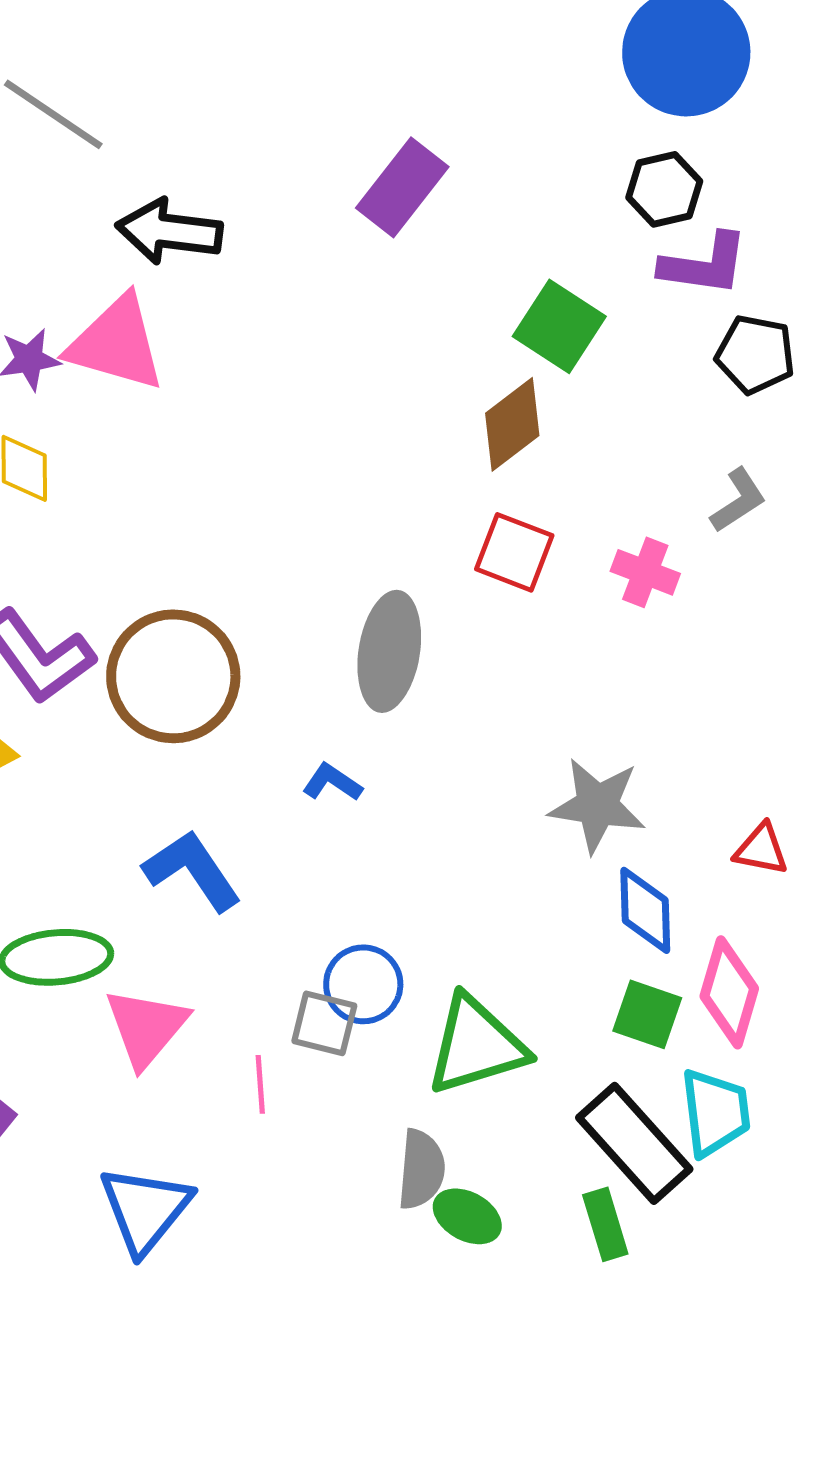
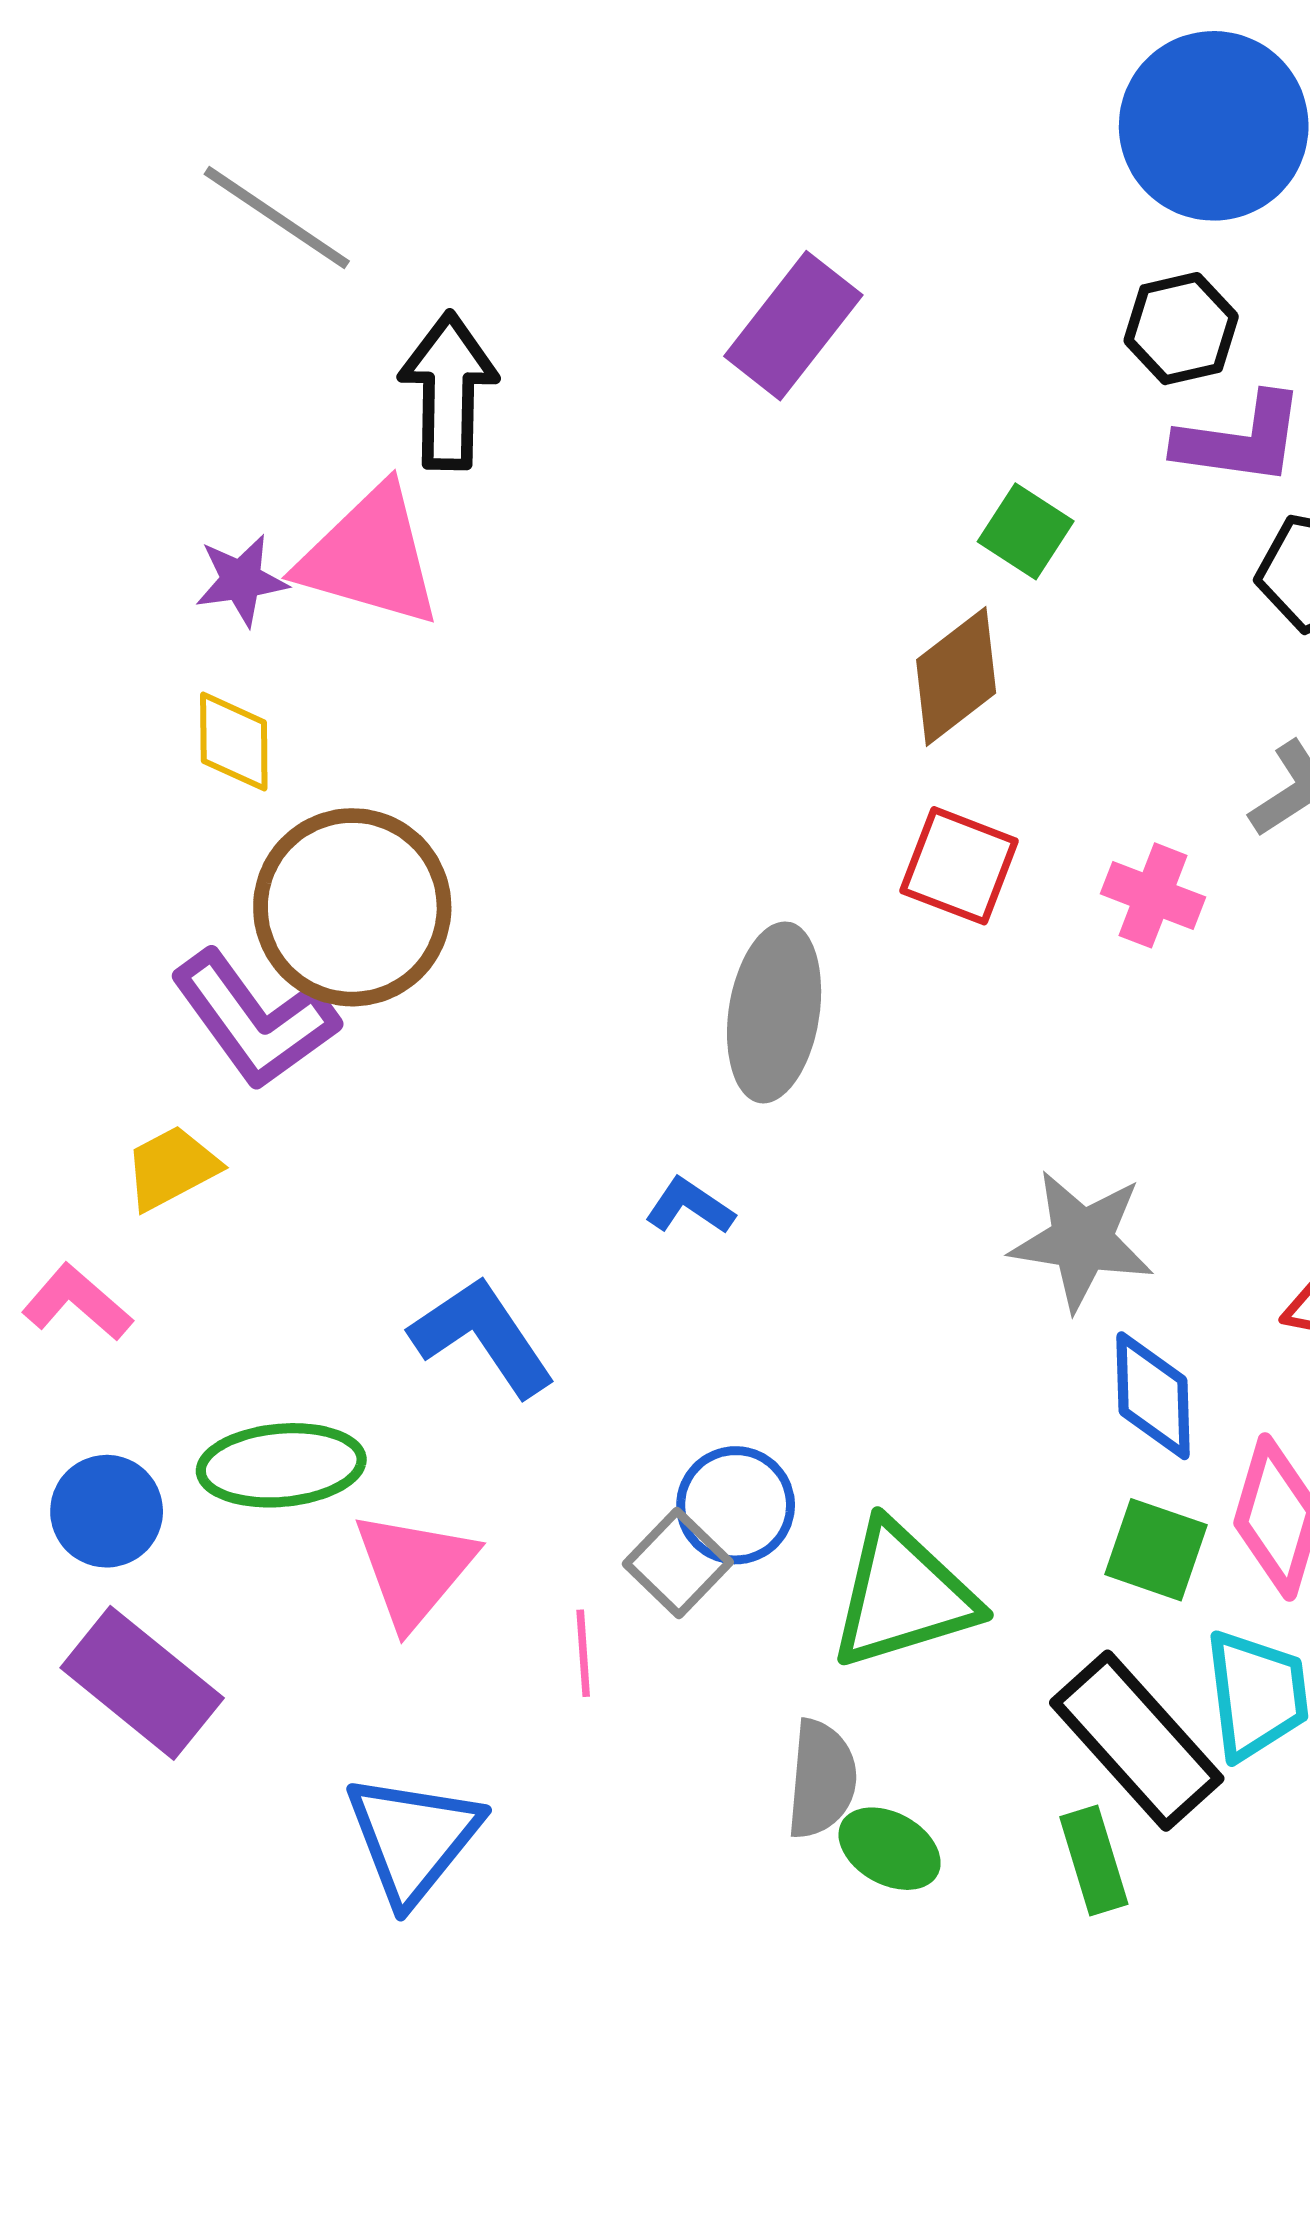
black arrow: (169, 231) -> (448, 391), turned 84
green square: (559, 326) -> (1026, 531), size x0.7
brown circle: (173, 676) -> (352, 907), moved
gray square: (324, 1023) -> (678, 1563), turned 30

